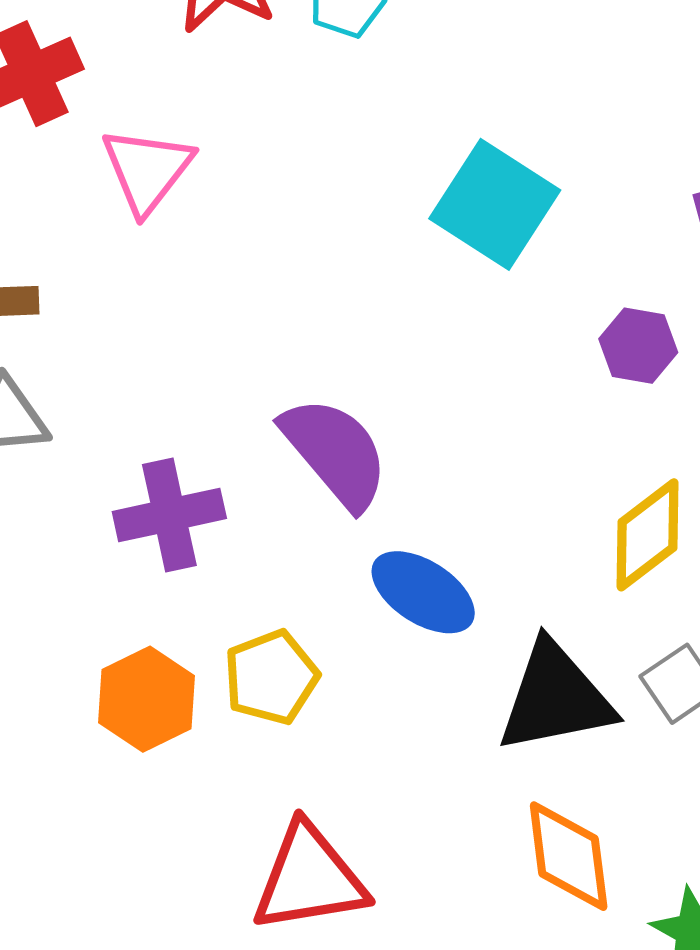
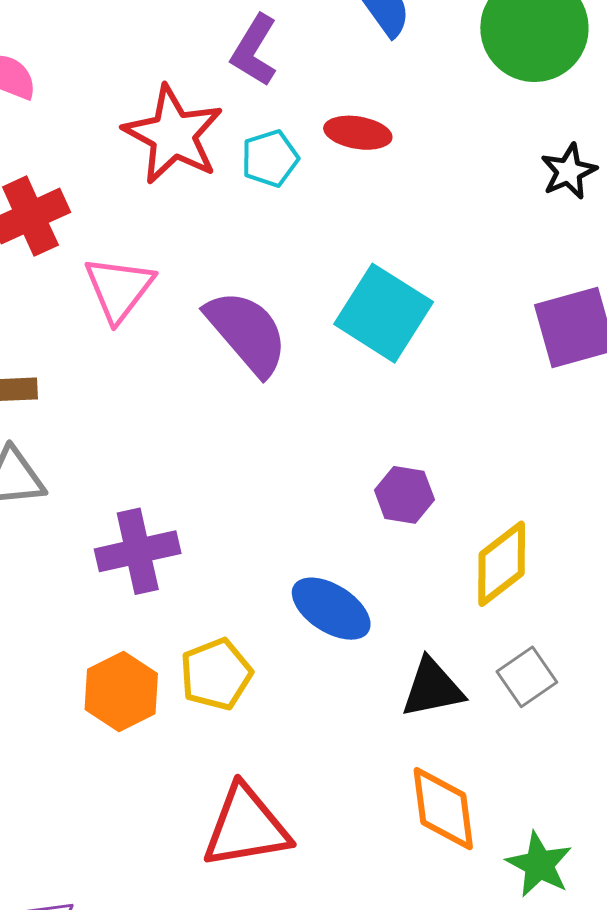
purple hexagon: (638, 346) -> (404, 495), moved
purple semicircle: (335, 452) -> (247, 333), moved
black triangle: (555, 698) -> (432, 688), size x0.7

